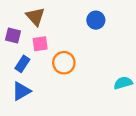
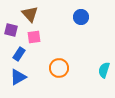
orange circle: (64, 63) -> (59, 68), moved
cyan semicircle: (123, 83) -> (104, 70), turned -56

